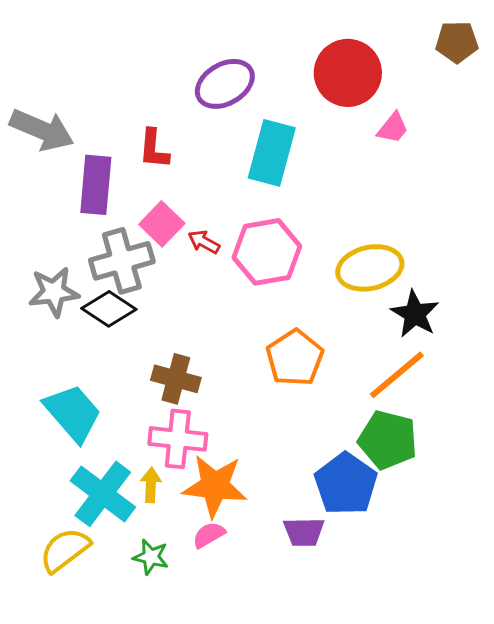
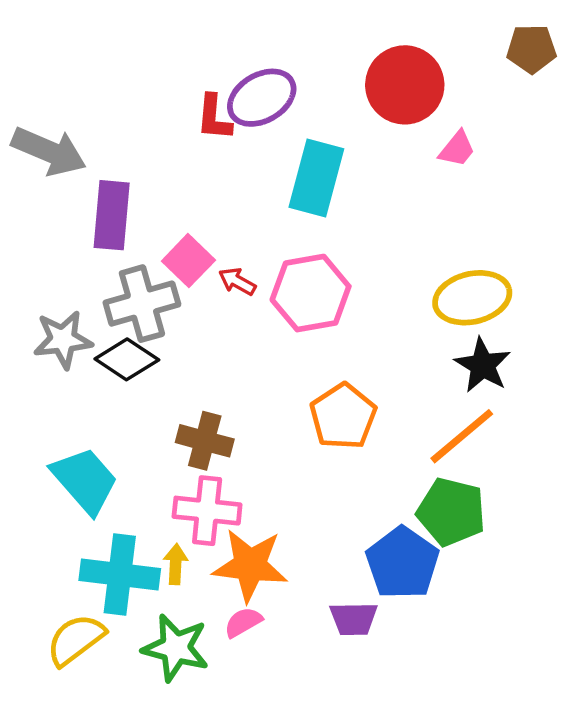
red L-shape: (154, 149) -> (214, 117), moved
yellow ellipse: (370, 268) -> (472, 298), moved
cyan cross: (103, 494) -> (120, 575), turned -30
green star: (151, 557) -> (176, 648), size x1.6

